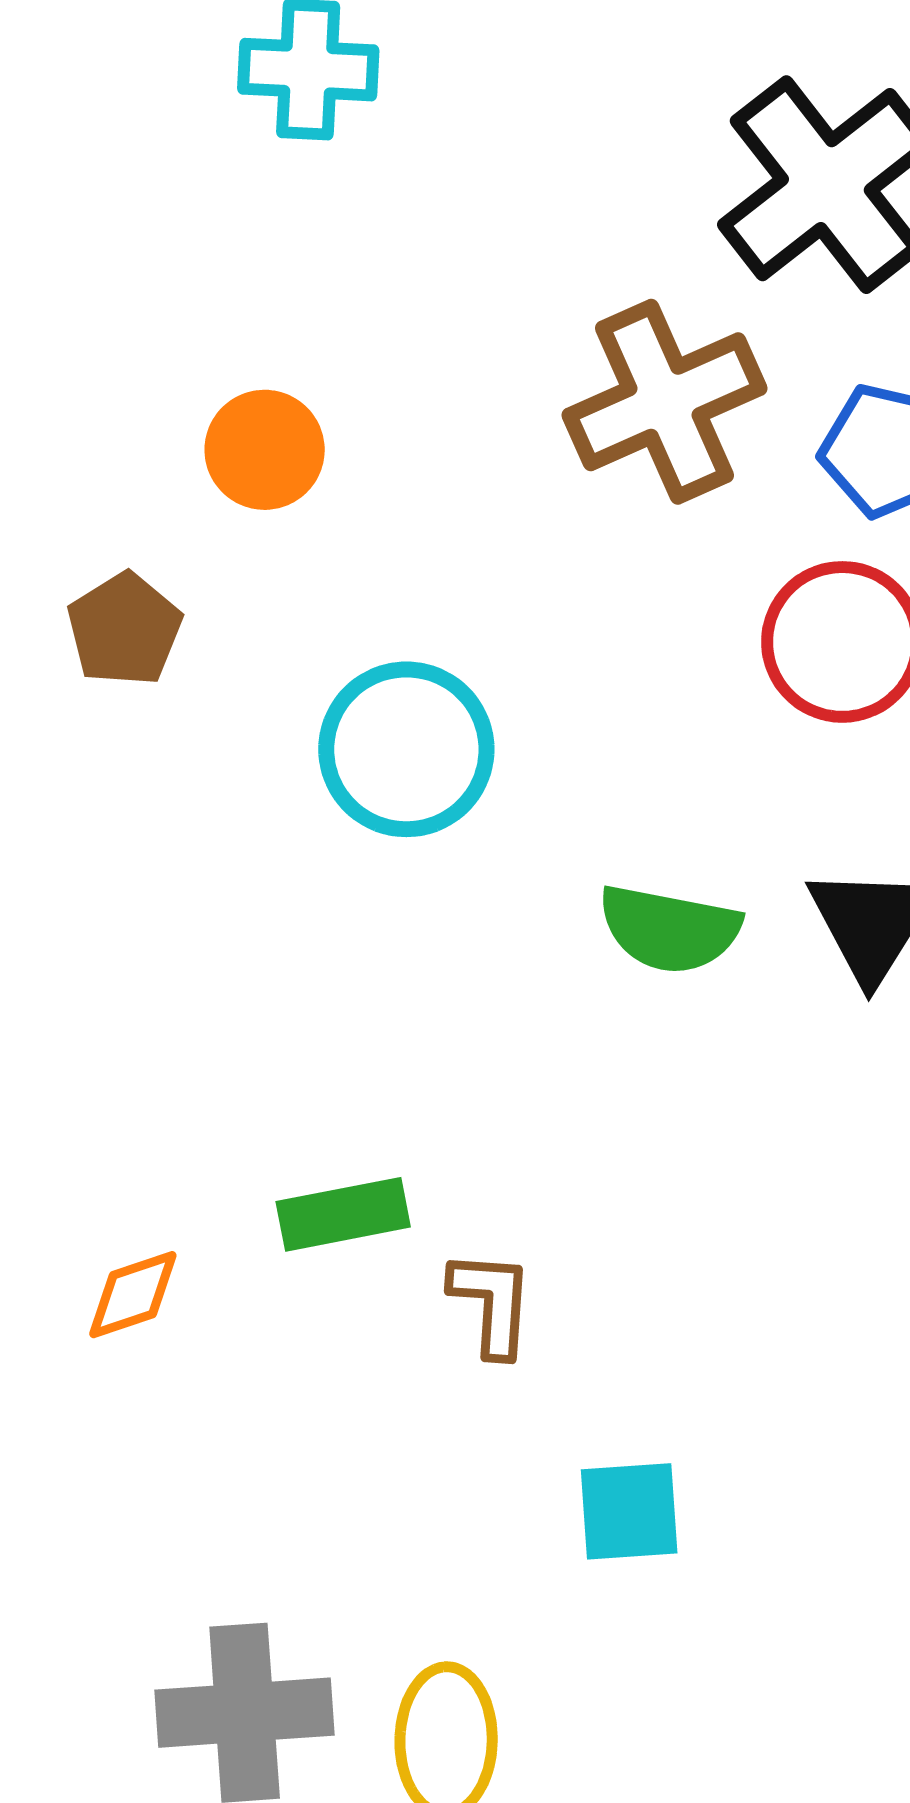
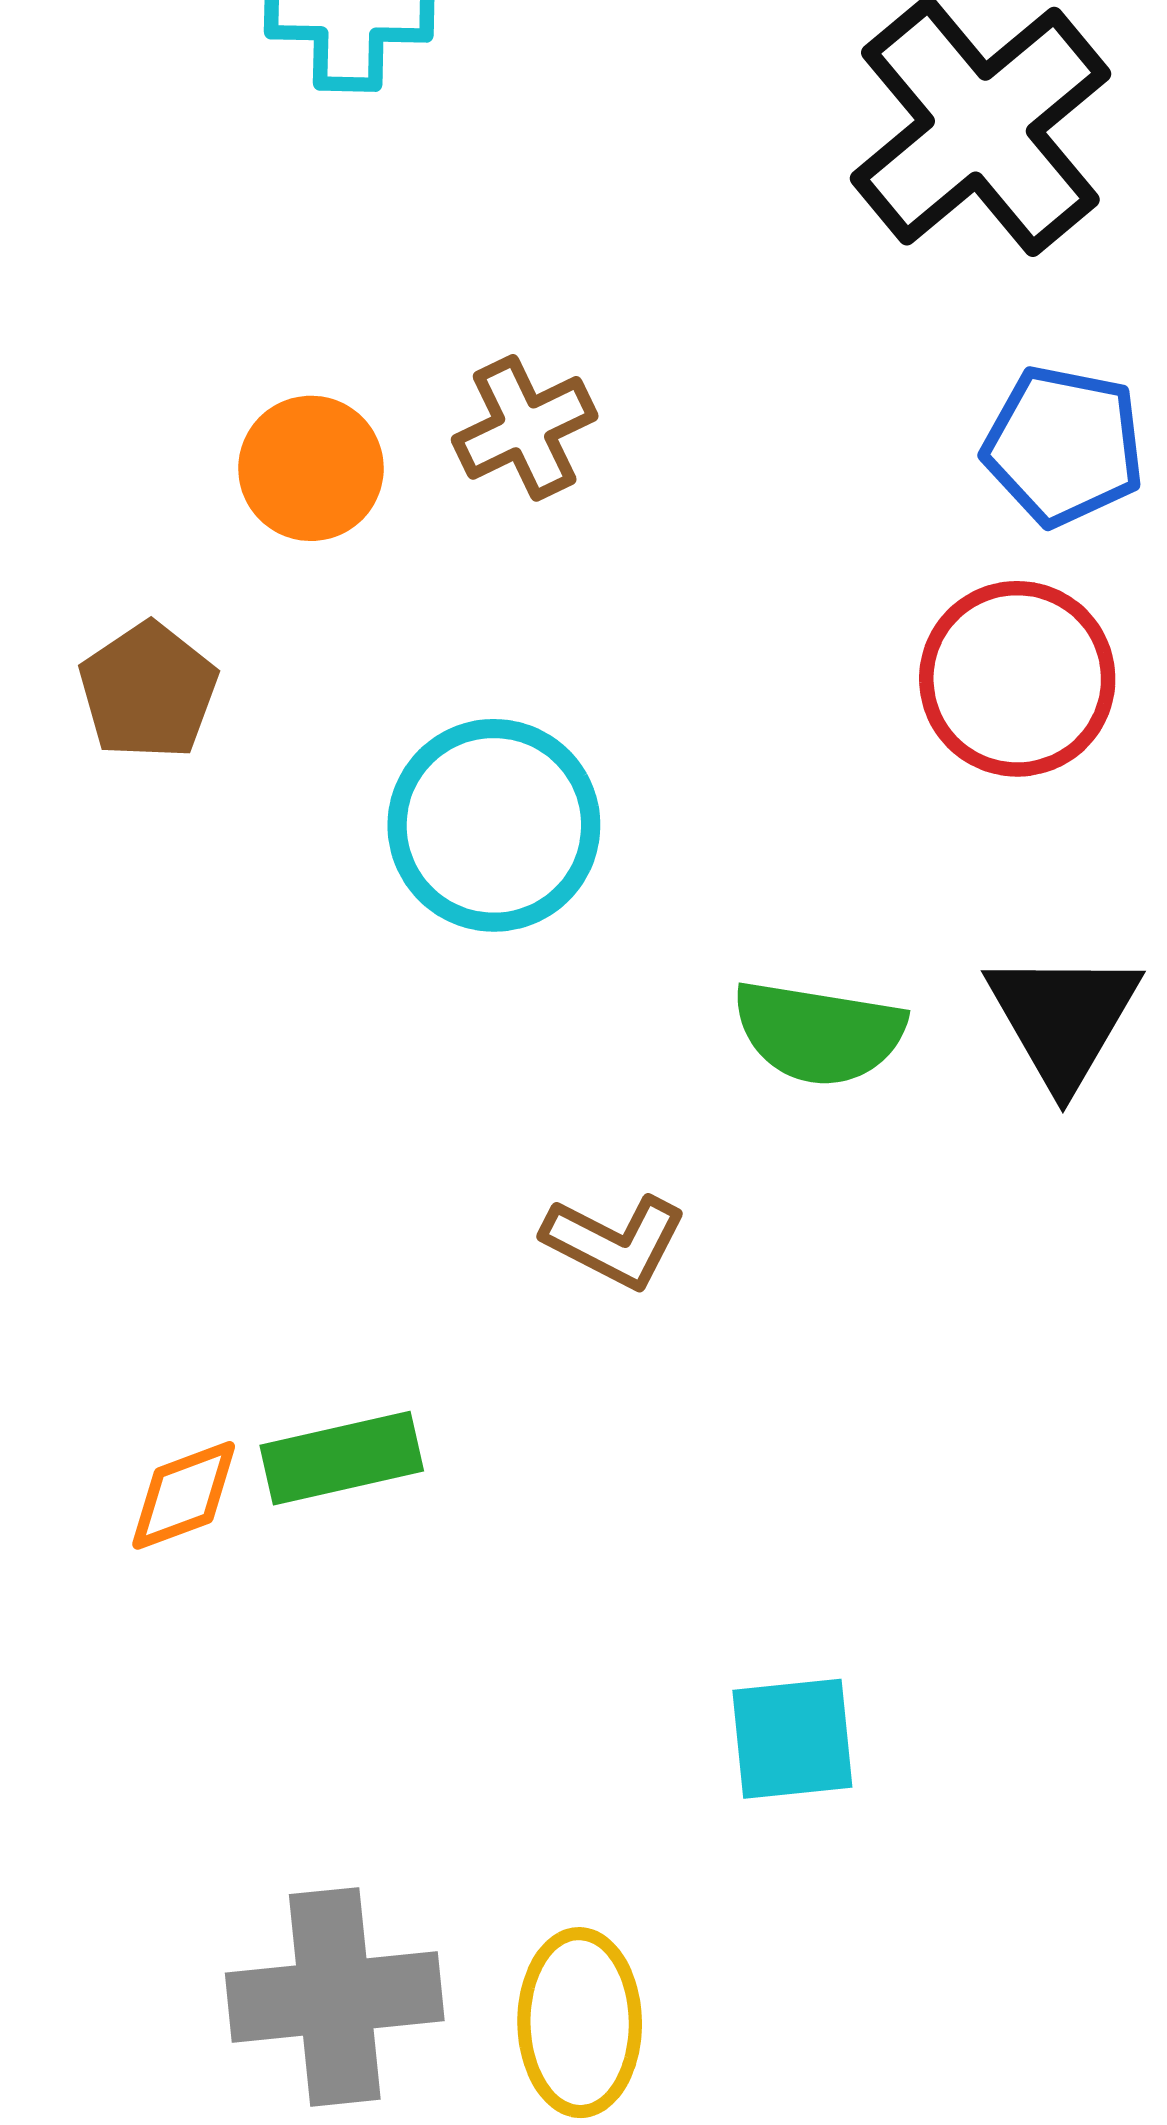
brown cross: (664, 402) -> (525, 428), moved, size x0.6
green rectangle: (343, 1214) -> (342, 1458), moved
brown L-shape: (492, 1303) -> (615, 1241), moved, turned 115

